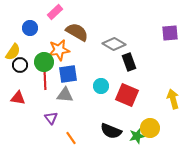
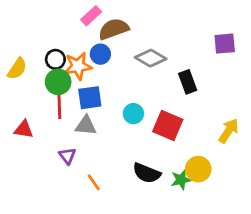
pink rectangle: (55, 12) -> (91, 16), moved
blue circle: (30, 28) -> (100, 54), moved
brown semicircle: (77, 32) -> (114, 29), moved, turned -50
black rectangle: (129, 62) -> (188, 82), moved
black circle: (20, 65) -> (55, 59), moved
yellow arrow: (173, 99) -> (229, 131), turned 48

